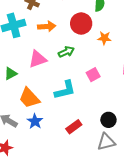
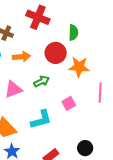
orange star: (104, 38) -> (79, 67), size x1.5

